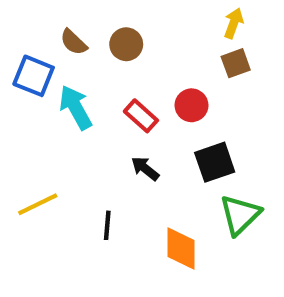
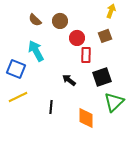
brown square: (236, 63) -> (105, 36), moved
blue square: (34, 76) -> (16, 69), moved
red circle: (191, 105) -> (77, 38), moved
red rectangle: (141, 116) -> (86, 55), moved, turned 49

